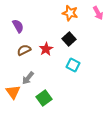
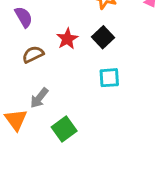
red star: (46, 49) -> (67, 39), moved
cyan square: (73, 65) -> (109, 78), turned -32

